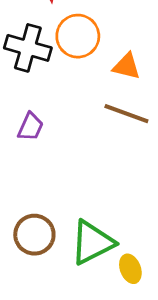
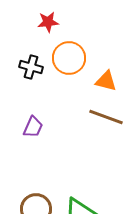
black cross: (28, 48) -> (31, 67), size x0.7

